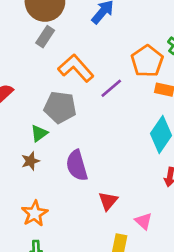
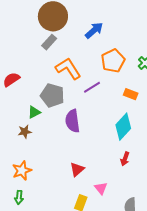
orange pentagon: (147, 61) -> (113, 61), moved
purple semicircle: (77, 165) -> (73, 121), moved

